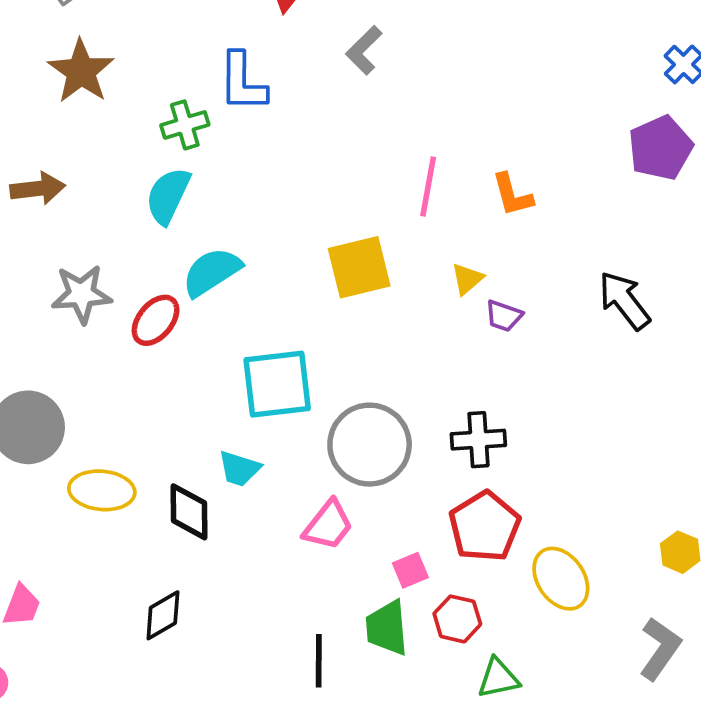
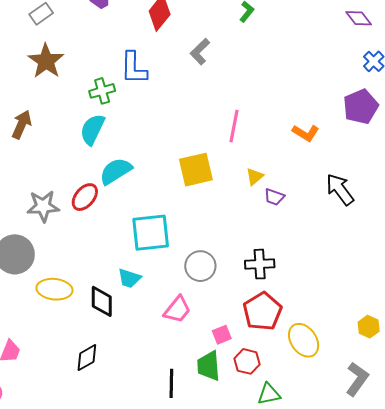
brown arrow: (38, 189) -> (22, 125), turned -60
orange L-shape: (512, 195) -> (306, 133), moved, turned -44
gray star: (82, 294) -> (43, 206), moved
gray circle: (370, 445) -> (200, 266), size x0.7

